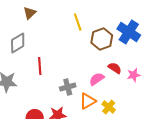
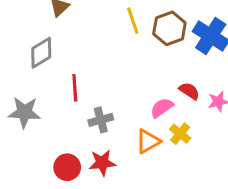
brown hexagon: (102, 39) -> (169, 28), moved
gray cross: (68, 87) -> (101, 120), moved
yellow cross: (109, 107) -> (180, 134), moved

